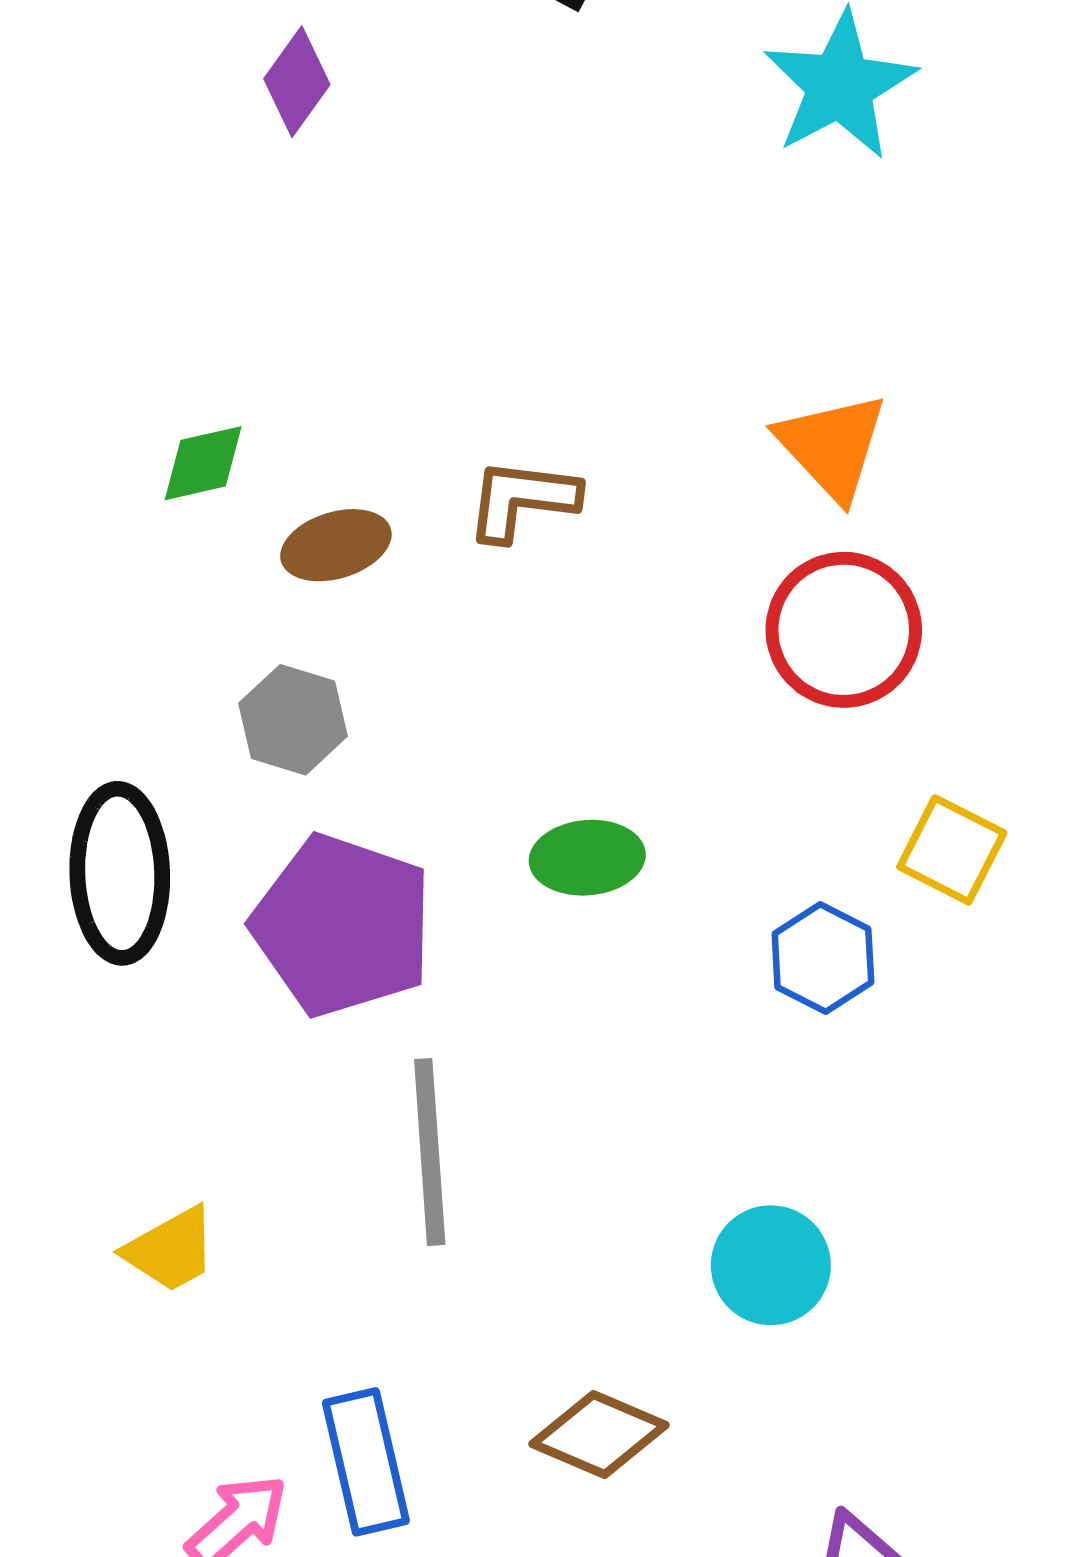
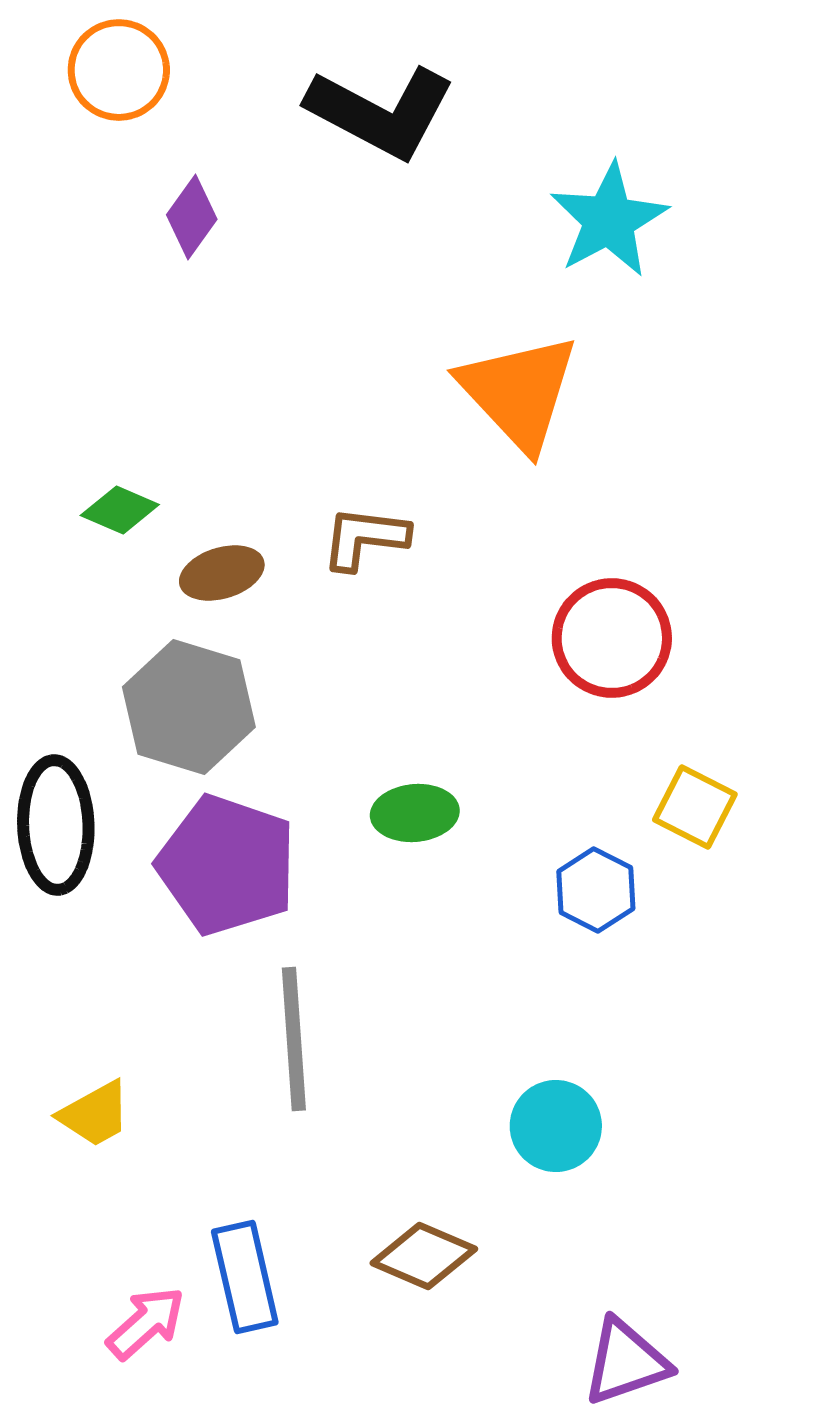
orange triangle: (832, 446) -> (519, 392), moved, size x1.4
green diamond: (203, 463) -> (120, 510), turned 36
gray hexagon: (293, 720) -> (189, 707), size x1.6

